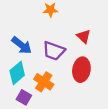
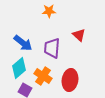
purple trapezoid: (54, 51) -> (52, 48), turned 75
red ellipse: (81, 70) -> (70, 80), moved

